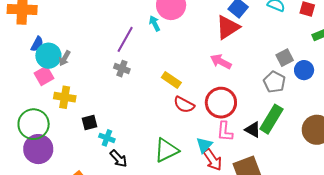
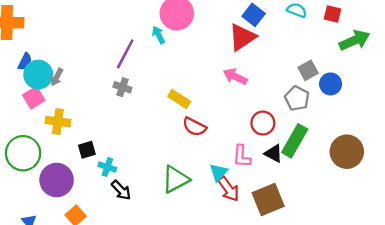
red circle: (221, 103) -> (263, 123), moved, size x0.7
purple circle: (38, 149) -> (57, 180), moved

